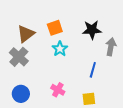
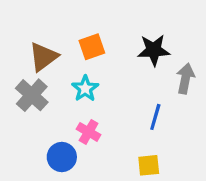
cyan star: (60, 49) -> (85, 89), moved
pink cross: (58, 90) -> (89, 132), moved
blue circle: (21, 94) -> (62, 157), moved

